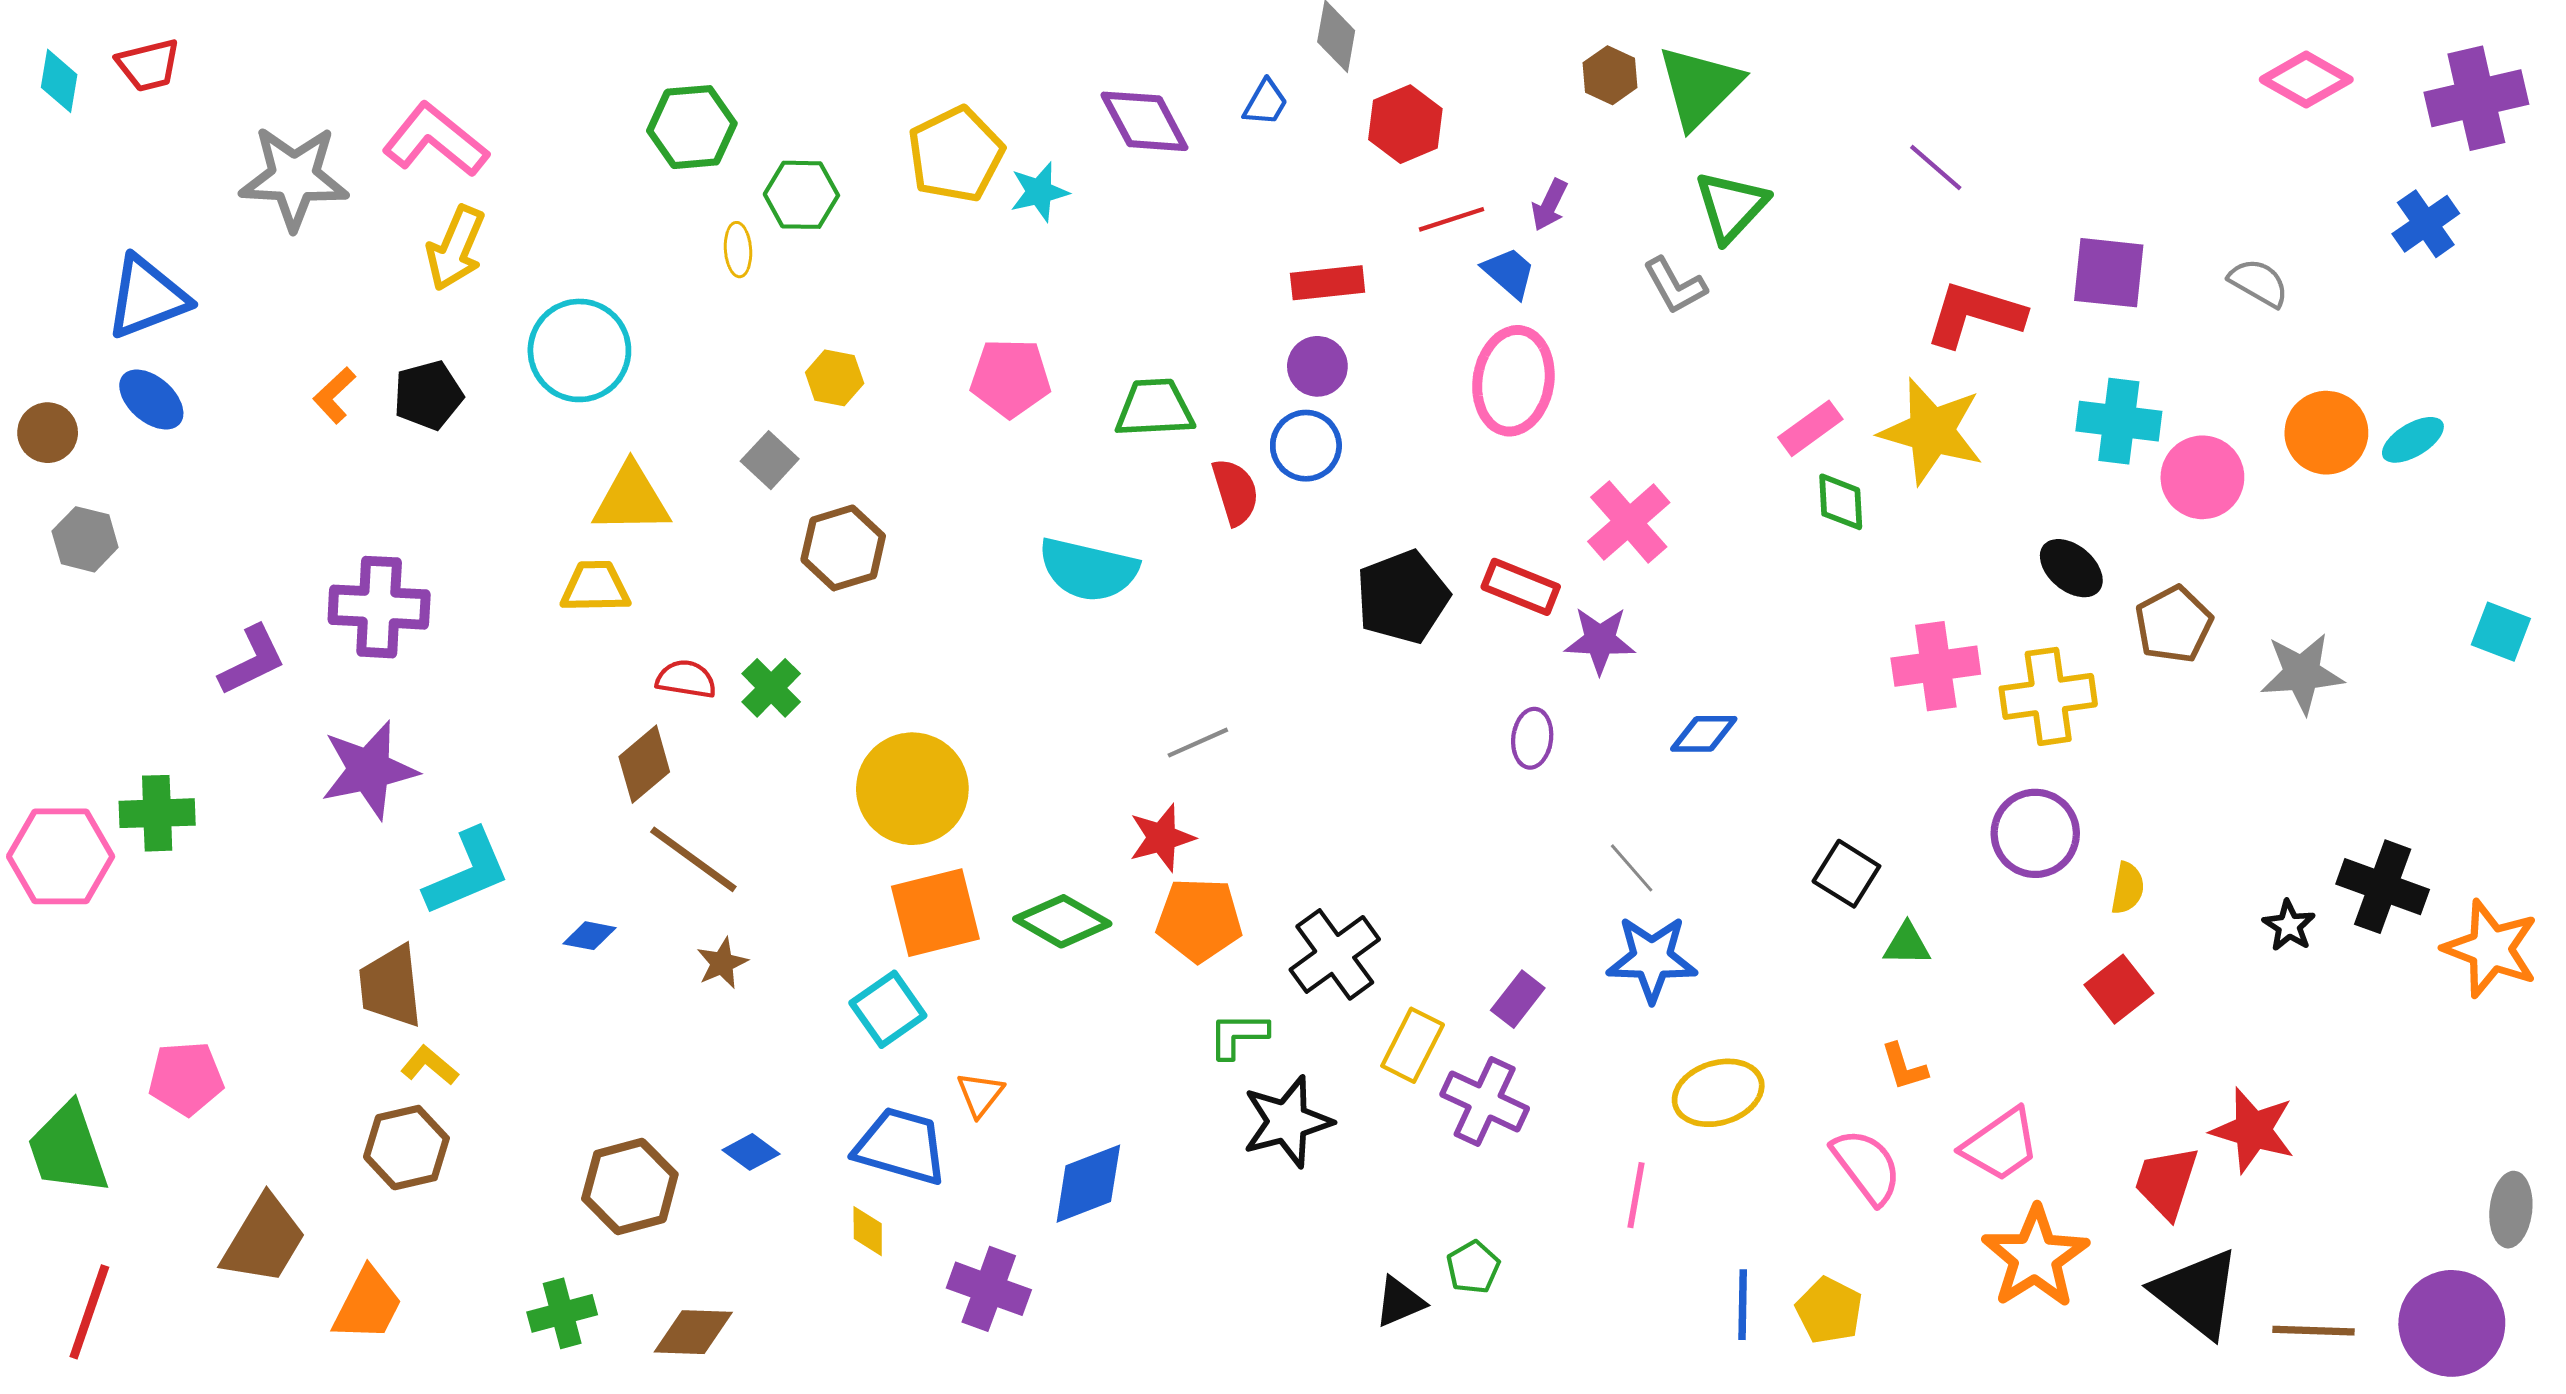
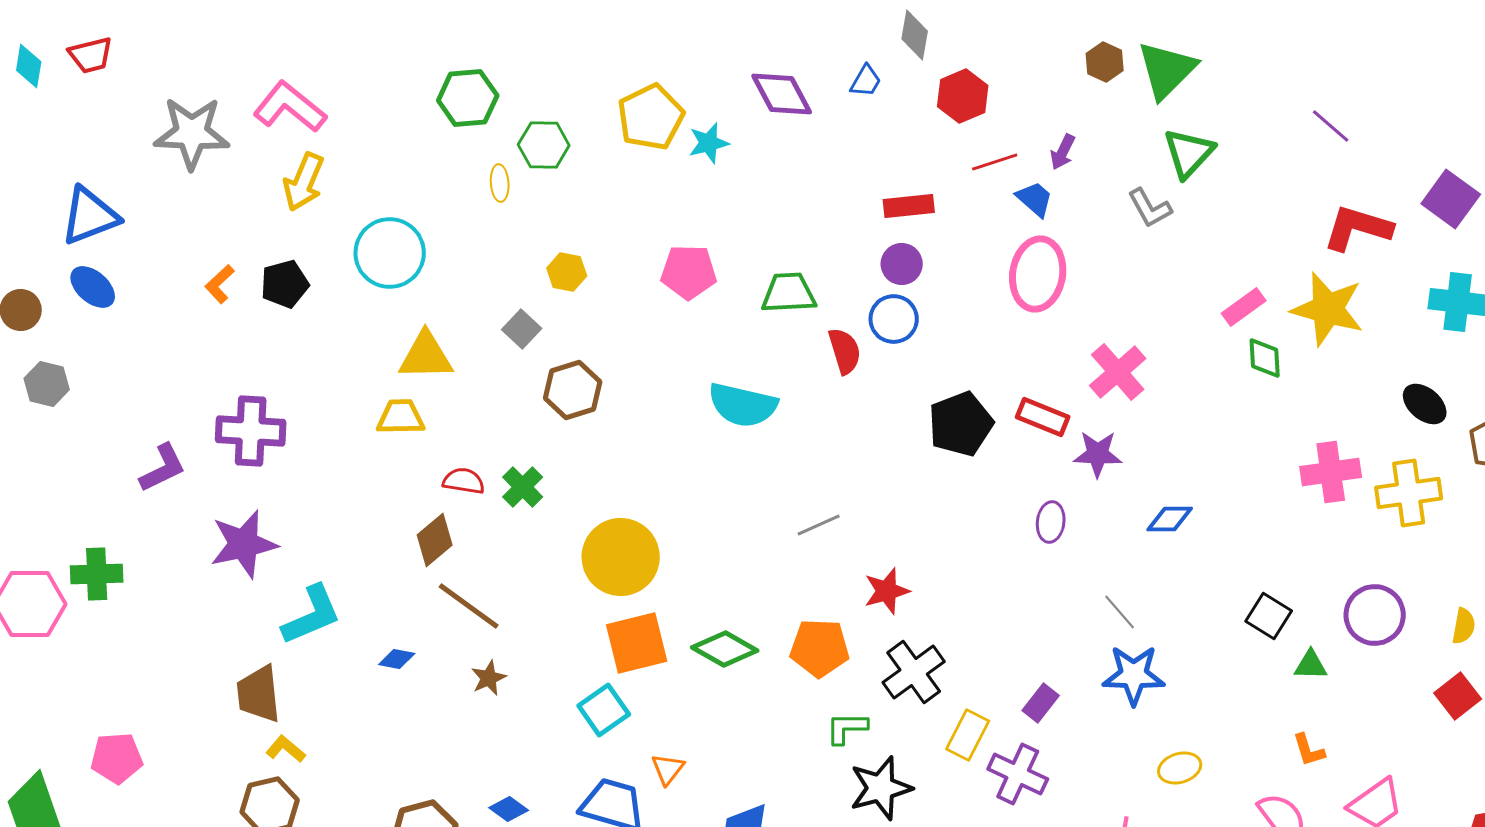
purple square: (2109, 273) -> (1451, 199), turned 30
purple circle: (2035, 833) -> (1375, 615), moved
red star: (1162, 838) -> (887, 591), moved
yellow ellipse: (1718, 1093) -> (1180, 768), size x0.7

